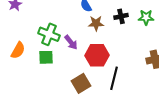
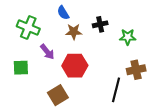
green star: (146, 17) -> (128, 37), moved
green cross: (49, 34) -> (28, 27), moved
black line: (114, 78) -> (116, 90), moved

